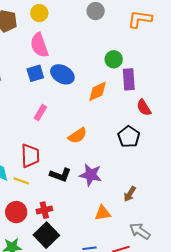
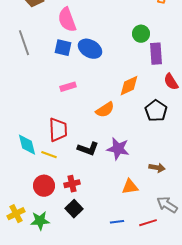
blue square: (35, 73) -> (63, 48), turned 30
orange diamond: (98, 91) -> (129, 86), moved
pink rectangle: (40, 113) -> (68, 87), turned 42
brown arrow: (130, 194) -> (157, 168), turned -112
black square: (46, 235) -> (74, 209), size x0.7

